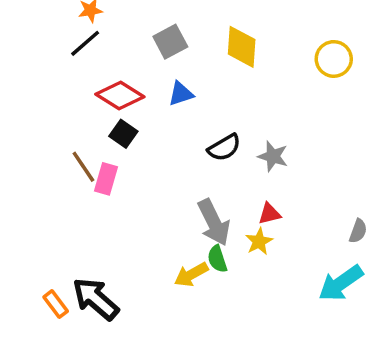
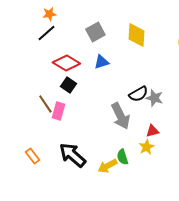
black semicircle: (224, 148) -> (138, 94), moved
gray arrow: (214, 222) -> (120, 116), moved
black arrow: (96, 299) -> (72, 155), moved
orange rectangle: (56, 304) -> (32, 156), moved

